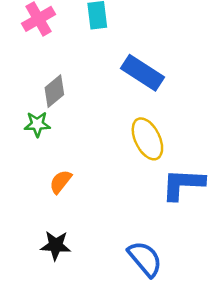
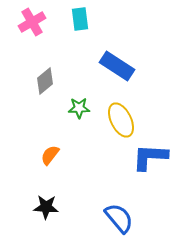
green star: (37, 124) -> (79, 108), moved

